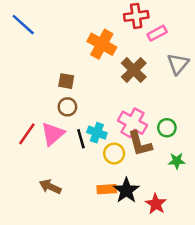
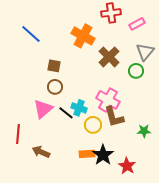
blue line: (23, 25) -> (31, 34), moved
pink rectangle: (157, 33) -> (137, 24), moved
green circle: (167, 128) -> (136, 71), moved
red line: (27, 134) -> (18, 134), moved, turned -30
black line: (81, 139) -> (66, 113), turned -35

